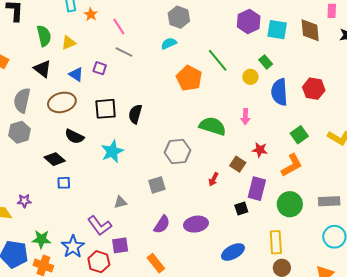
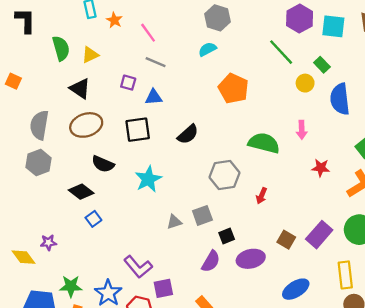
green line: (218, 60) -> (281, 52), moved
black triangle: (42, 69) -> (80, 89), moved
blue triangle: (76, 74) -> (154, 97), moved, turned -35
black semicircle: (135, 114) -> (188, 134), moved, turned -144
brown square: (238, 164) -> (286, 240), moved
red arrow: (213, 179) -> (262, 196), moved
blue square: (64, 183) -> (93, 219), turned -32
purple rectangle: (257, 189) -> (319, 235), moved, turned 30
gray triangle: (120, 202) -> (174, 222), moved
black square: (241, 209) -> (227, 236), moved

